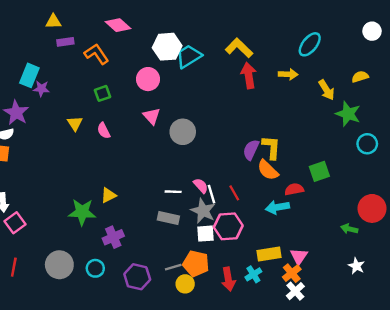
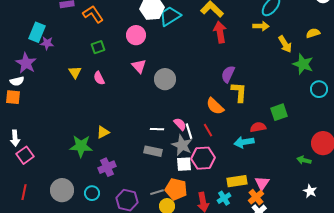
yellow arrow: (288, 74) -> (261, 26), moved
purple semicircle: (251, 150) -> (228, 74), moved
orange semicircle: (268, 170) -> (215, 106), moved

